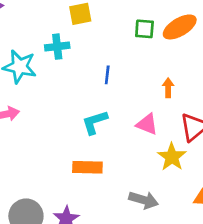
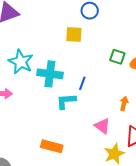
cyan cross: (57, 47) -> (50, 74), moved, size x1.4
cyan L-shape: (95, 122) -> (66, 101), moved

